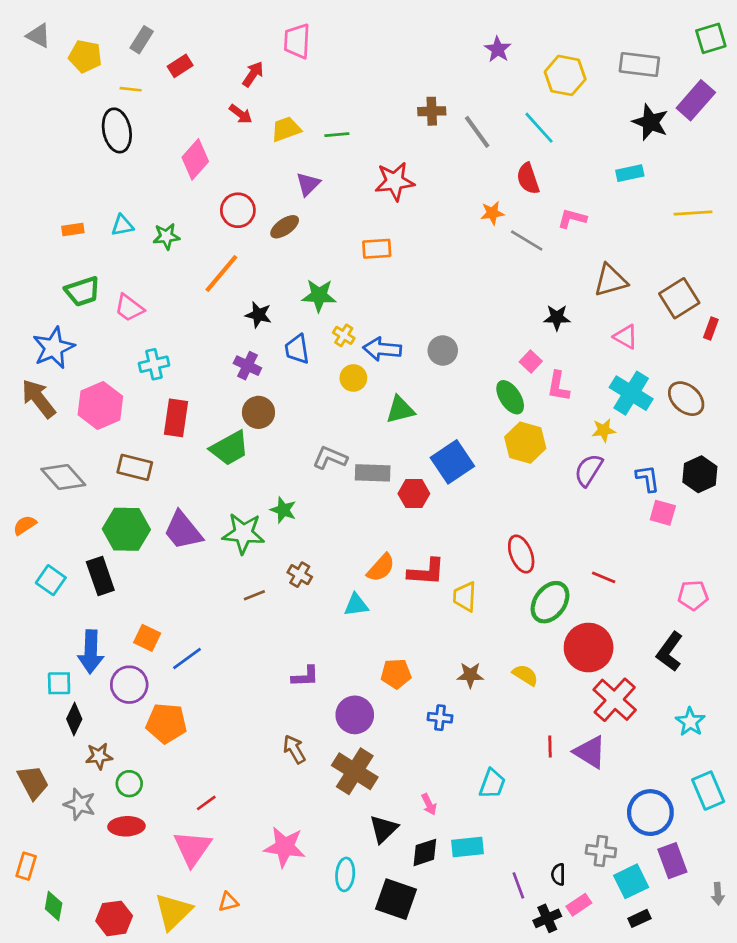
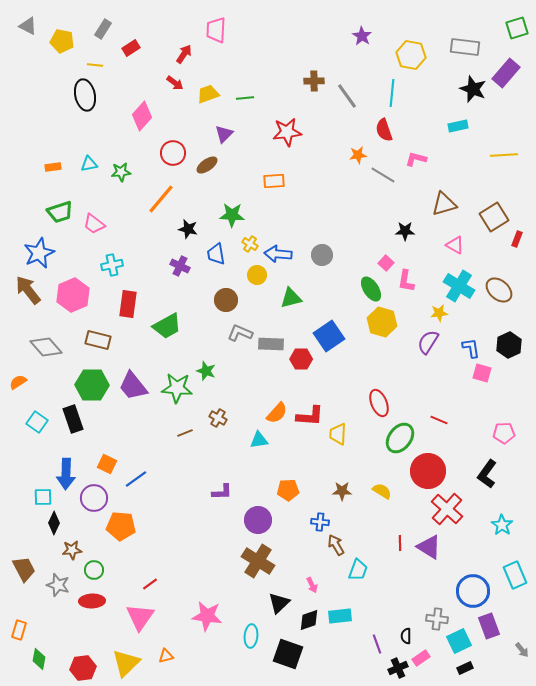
cyan line: (539, 128) -> (392, 93), turned 48
brown circle: (258, 412) -> (226, 300), moved
brown arrow: (294, 749) -> (336, 545), moved
gray arrow: (718, 894) -> (522, 650), turned -35

